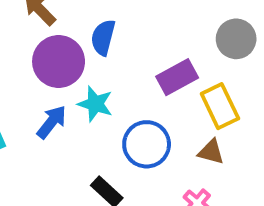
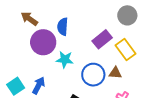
blue arrow: (52, 122) -> (39, 85), moved
brown triangle: (211, 152) -> (115, 73), moved

